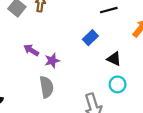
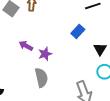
black triangle: (114, 59) -> (100, 49), turned 40

